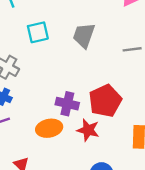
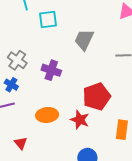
cyan square: (38, 32) -> (48, 19), moved
purple cross: (67, 104) -> (51, 70), moved

